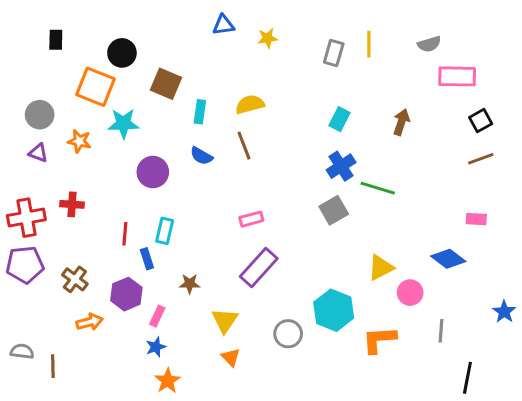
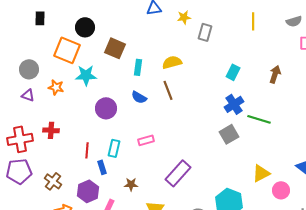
gray rectangle: (334, 53) -> (205, 32), moved
pink rectangle: (251, 219) -> (146, 140), moved

